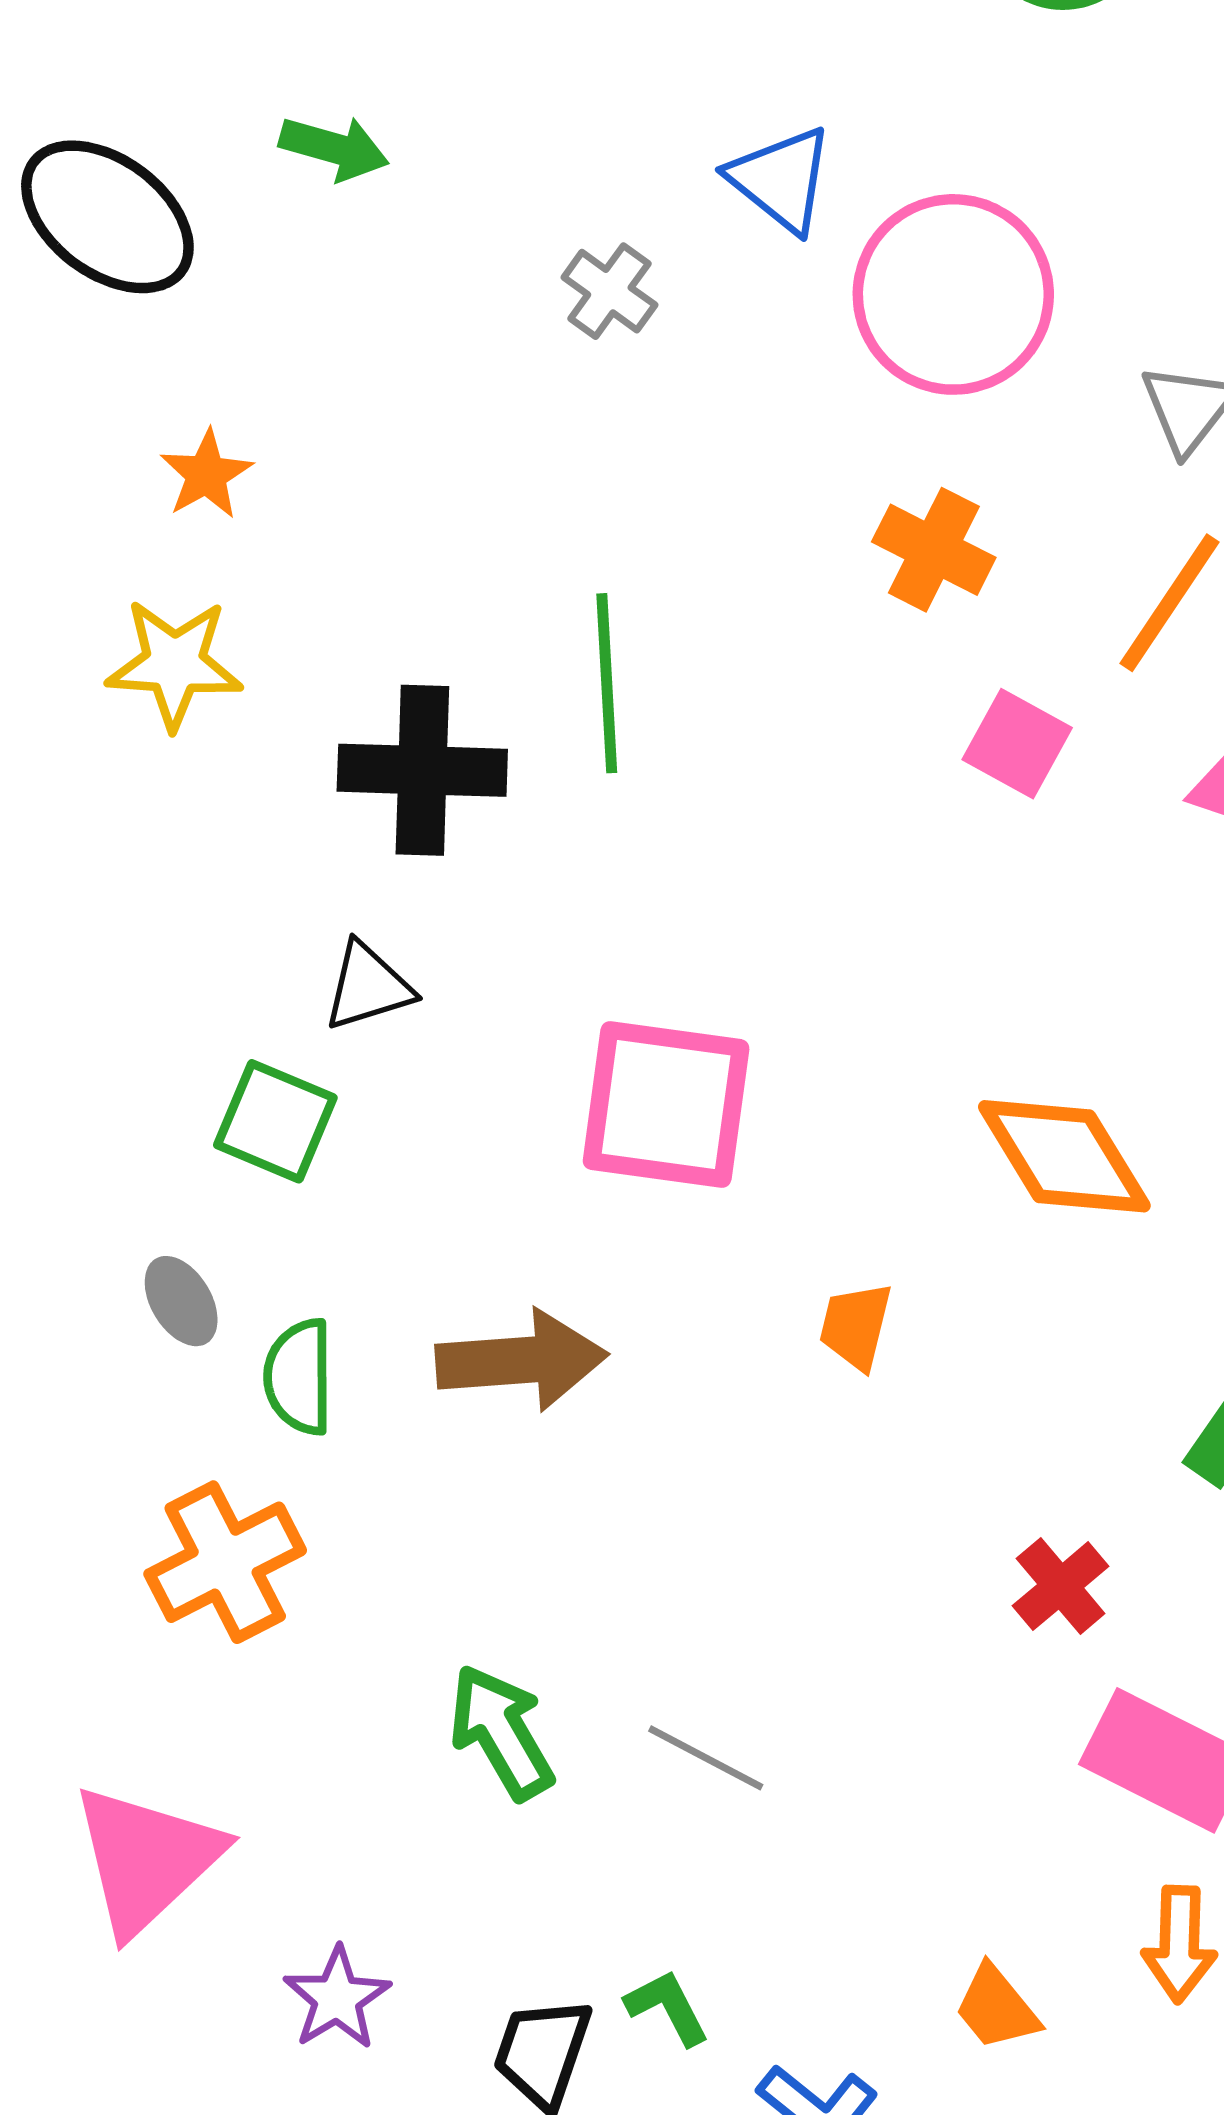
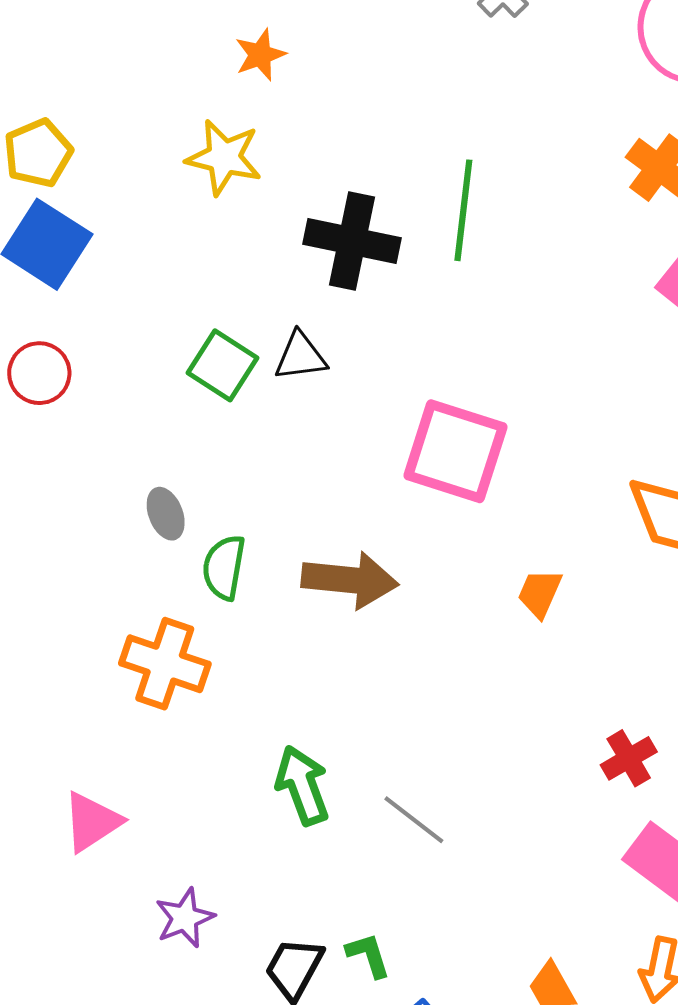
green square: (275, 1121) -> (222, 365), moved
orange cross: (225, 1562) -> (165, 664), turned 36
pink triangle: (146, 1859) -> (92, 822), size x0.7

